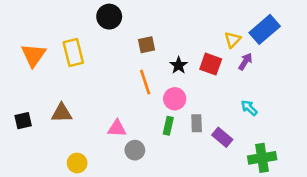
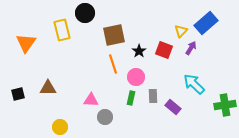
brown square: (146, 45) -> (114, 35), size x1.6
yellow rectangle: (73, 53) -> (62, 30), moved
cyan arrow: (249, 108) -> (194, 84), size x1.6
green cross: (262, 158) -> (225, 105), moved

